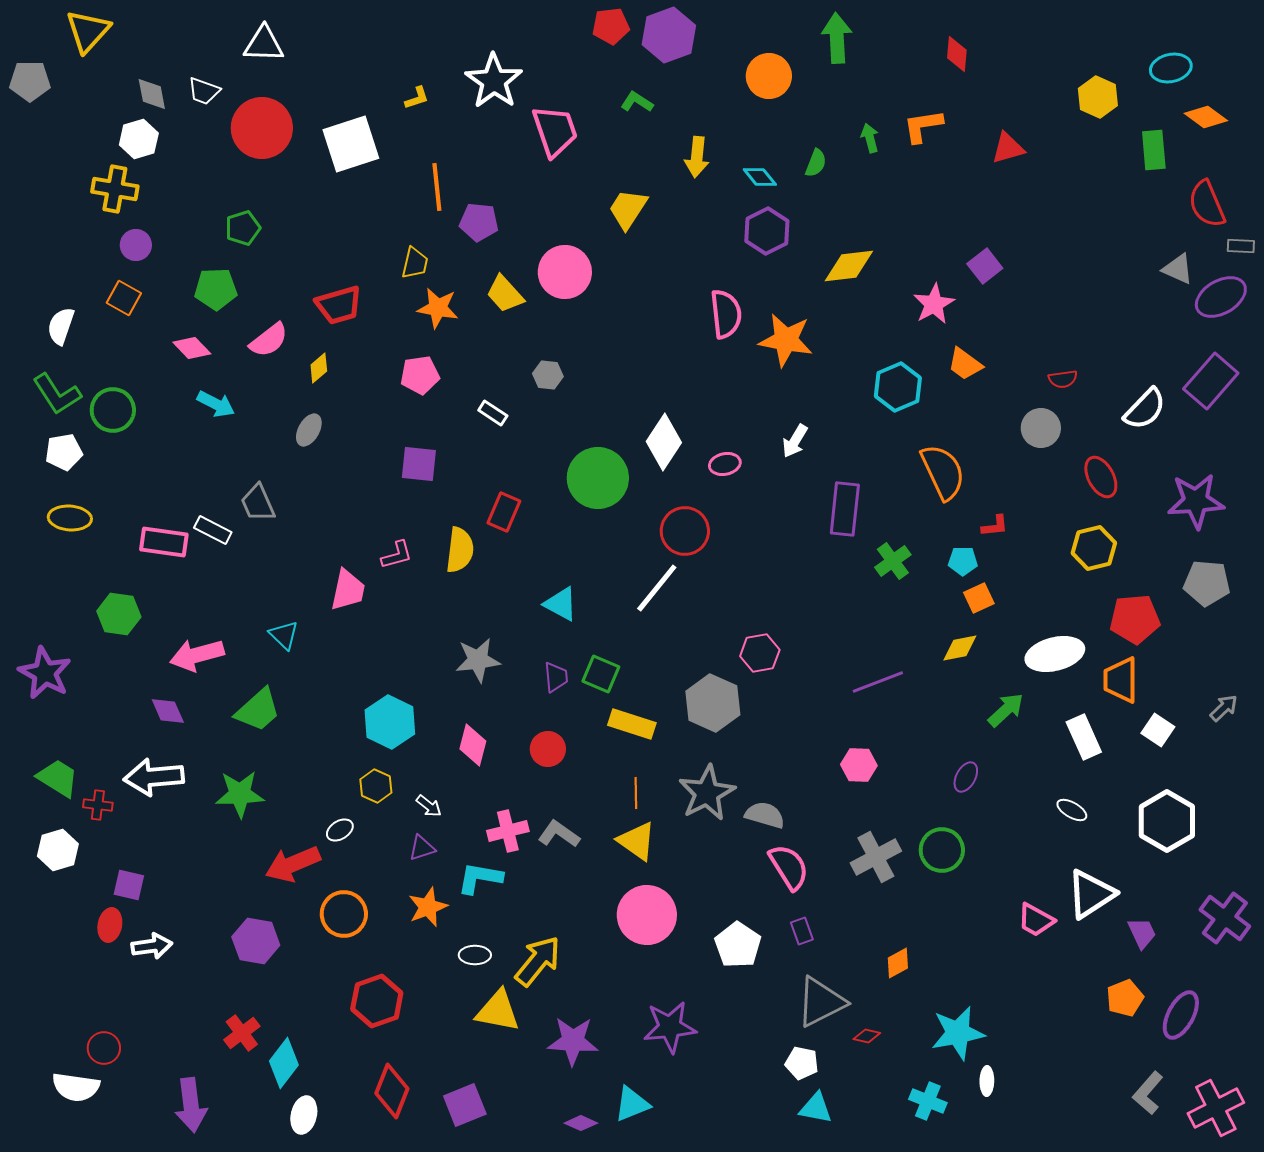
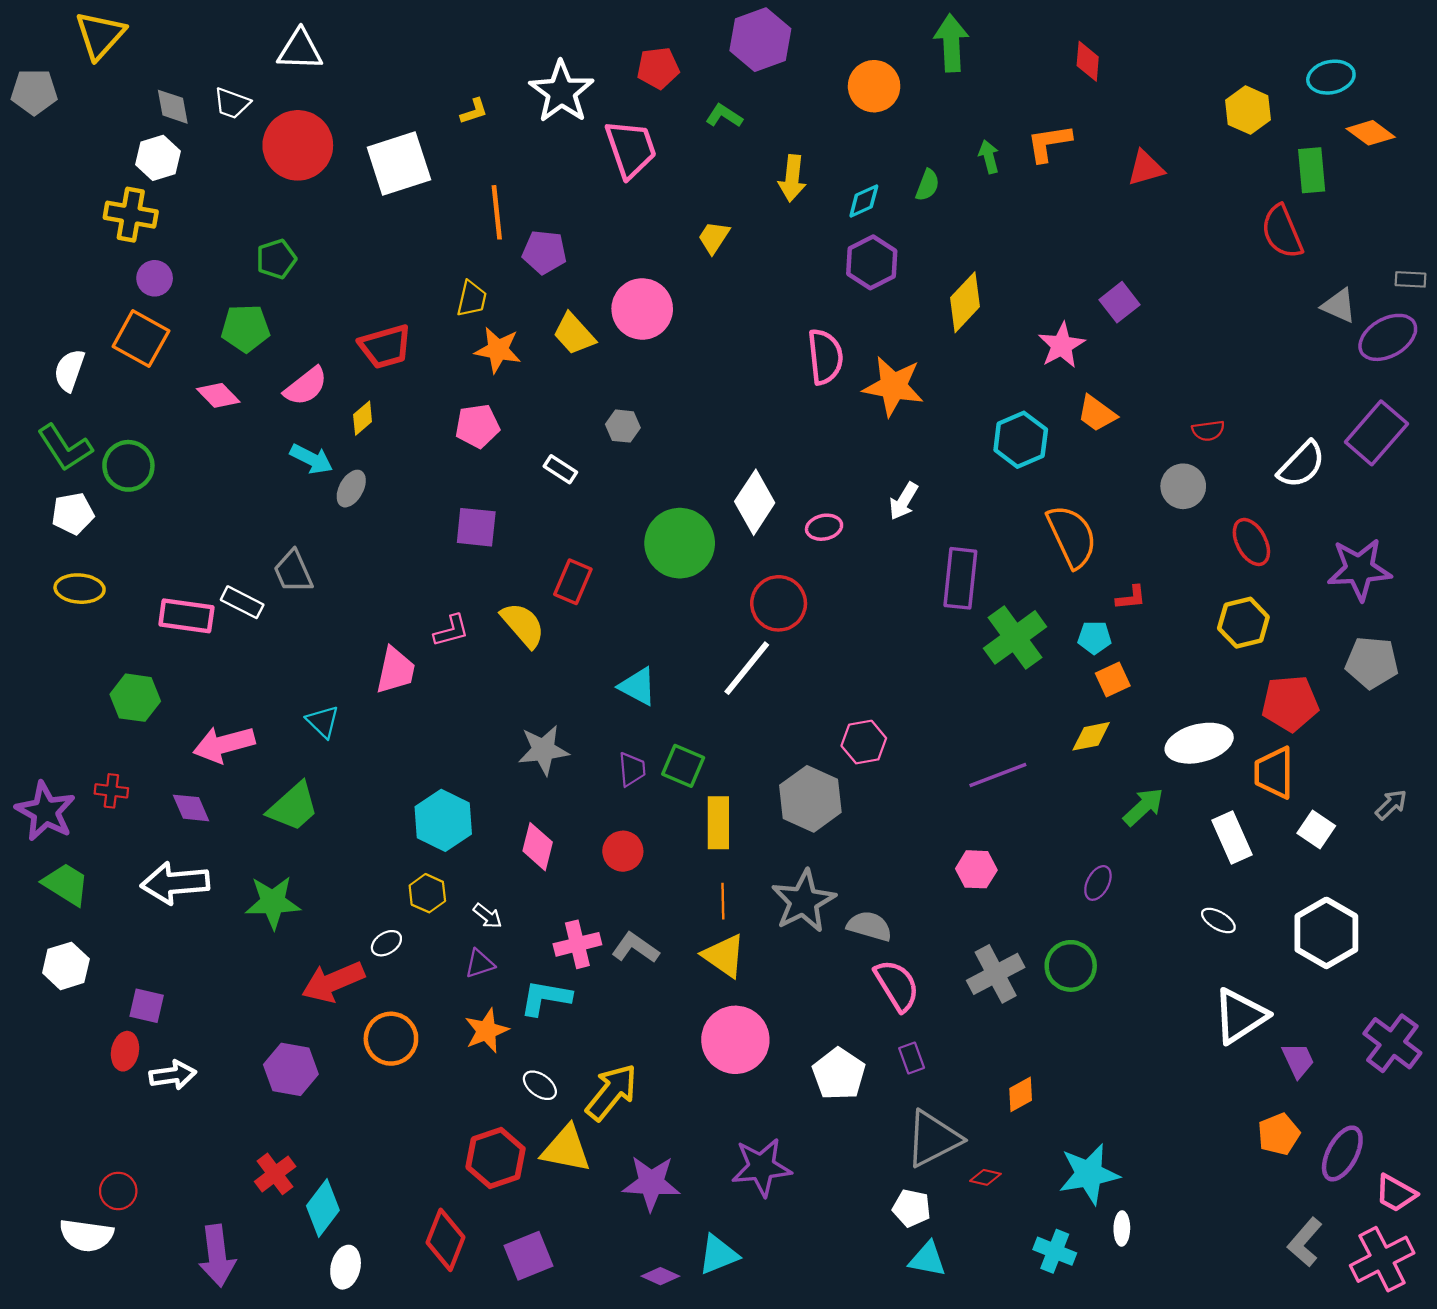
red pentagon: (611, 26) -> (658, 68), moved
cyan diamond: (760, 177) -> (864, 201), turned -76
red semicircle: (1207, 204) -> (1282, 232), moved
yellow trapezoid: (628, 209) -> (714, 237), size x0.7
yellow diamond: (849, 266) -> (965, 302), turned -40
orange square: (124, 298) -> (141, 339), size x1.4
cyan arrow: (216, 404) -> (311, 459), moved
yellow semicircle: (460, 550) -> (523, 625), turned -48
green cross: (893, 561) -> (1015, 637), size x1.5
purple star: (45, 673) -> (45, 811), moved
yellow rectangle: (632, 724) -> (718, 823), turned 72
red cross: (98, 805) -> (111, 791), moved
pink trapezoid: (1036, 920) -> (1396, 1193), moved
white ellipse: (475, 955) -> (540, 1085), turned 36
red hexagon: (377, 1001) -> (496, 1158), moved

